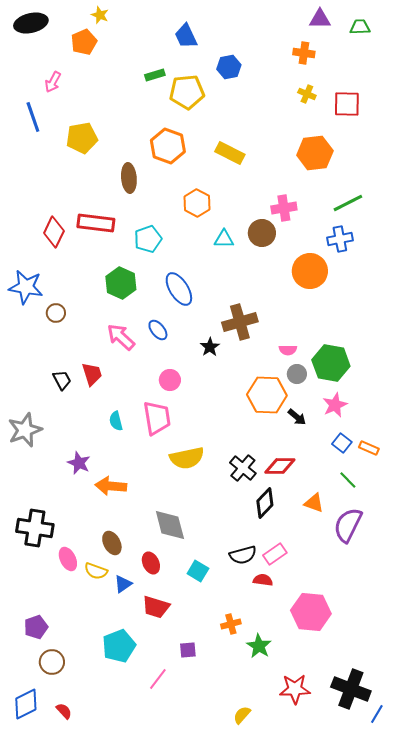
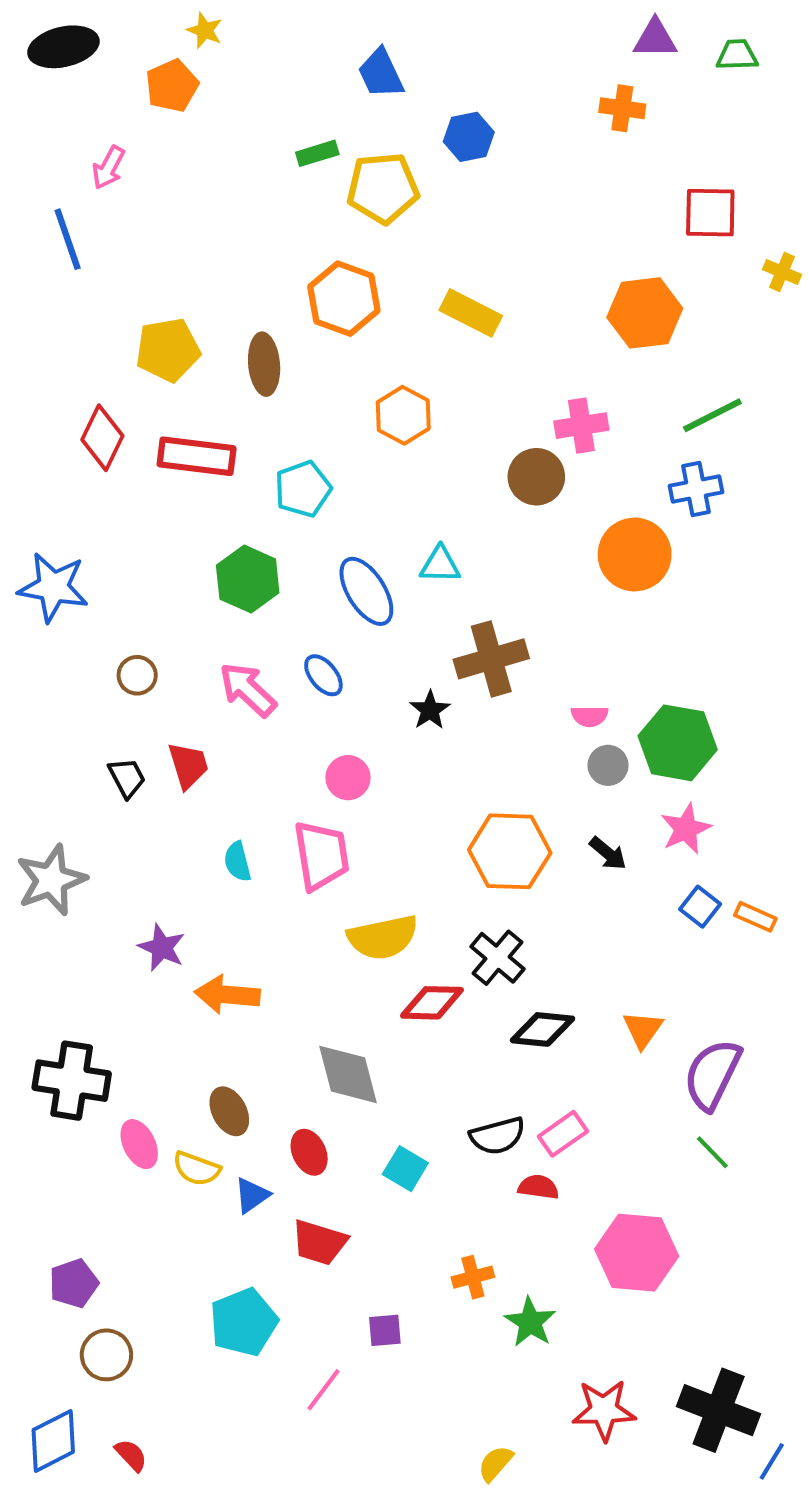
yellow cross: (307, 94) -> (782, 272), moved
yellow pentagon: (82, 138) -> (168, 350), moved
red diamond: (54, 232) -> (102, 438), moved
cyan triangle: (224, 239) -> (440, 565), moved
brown circle: (56, 313) -> (137, 675), moved
orange hexagon: (267, 395) -> (510, 851), moved
red diamond: (280, 466) -> (432, 1003), moved
green line: (348, 480) -> (712, 1152), moved
black diamond: (265, 503) -> (542, 1029), turned 52
orange triangle: (314, 503) -> (643, 1029), turned 45

